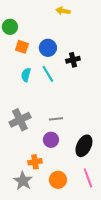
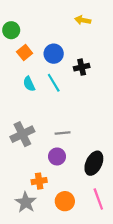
yellow arrow: (63, 11) -> (83, 20), moved
orange square: (22, 47) -> (25, 53), turned 32
cyan semicircle: (26, 75) -> (29, 84), turned -40

